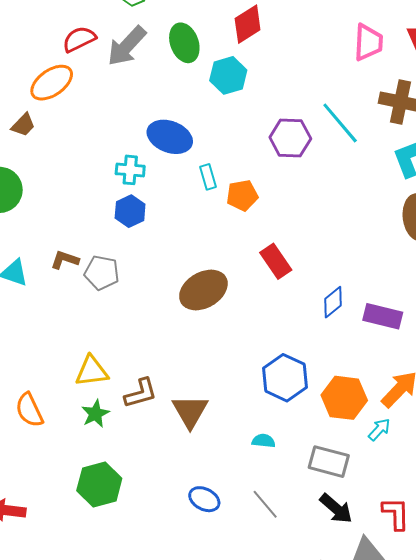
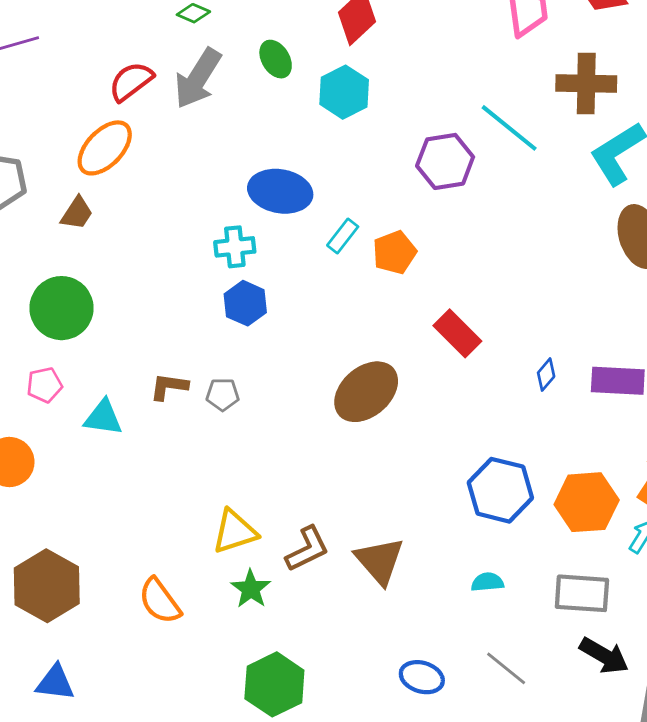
green ellipse: (184, 43) -> (276, 59), size x0.7
cyan rectangle: (208, 177) -> (343, 236), turned 65
gray pentagon: (102, 273) -> (223, 394), size x0.7
blue diamond: (333, 302) -> (546, 375), size x0.7

